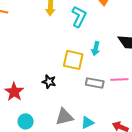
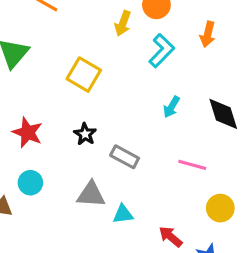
yellow square: (73, 60) -> (84, 75), moved
gray rectangle: (95, 83) -> (125, 157), moved
red star: (14, 92) -> (28, 133), turned -30

